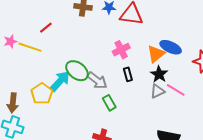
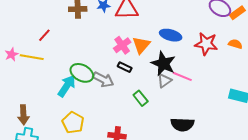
orange triangle: (156, 54) -> (141, 45), moved
black rectangle: (128, 74) -> (125, 67), moved, turned -40
black star: (159, 74) -> (163, 64), size x1.4
yellow pentagon: (42, 94) -> (73, 123), moved
green rectangle: (109, 103) -> (141, 98), moved

